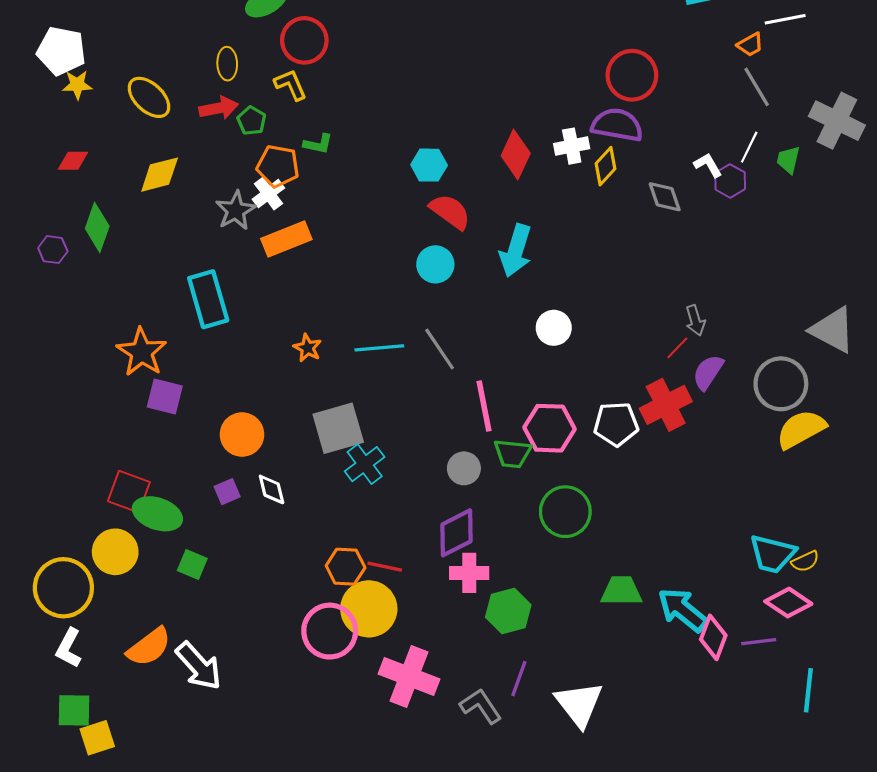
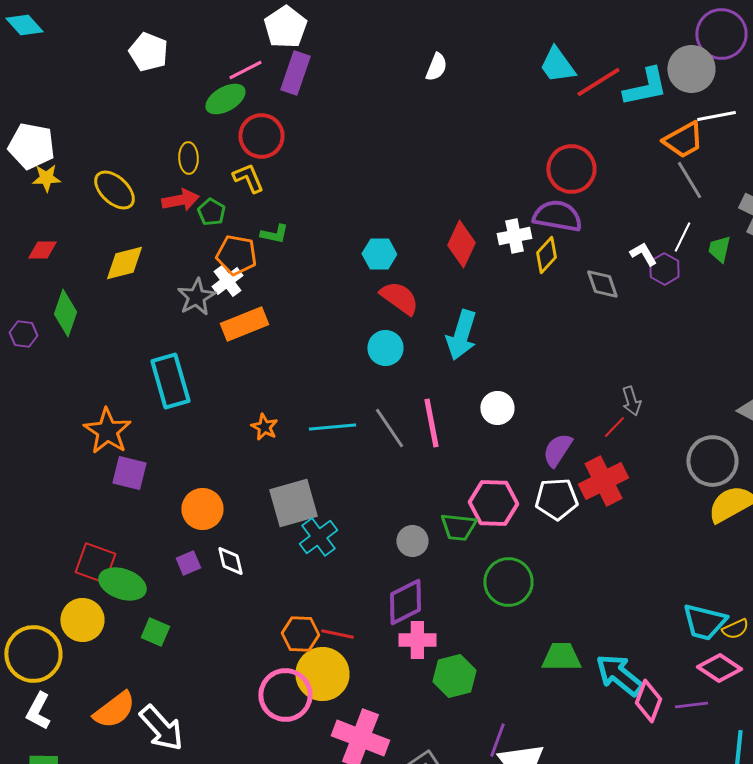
orange trapezoid: (750, 45) -> (683, 140), size x1.6
purple semicircle: (708, 372) -> (557, 450), moved
pink line: (484, 406) -> (431, 423), moved
purple line: (519, 679) -> (497, 740), moved

